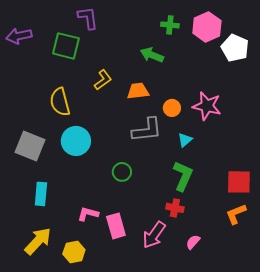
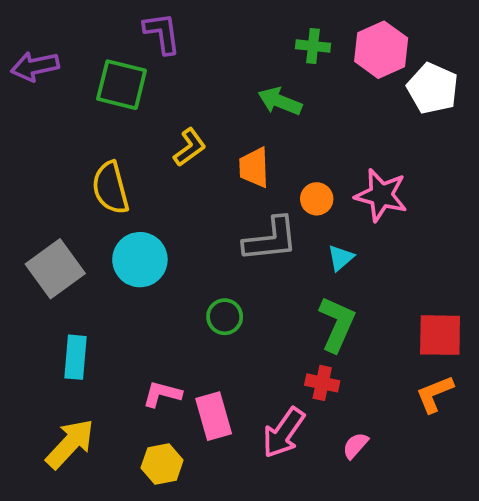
orange trapezoid: (138, 91) -> (254, 168), turned -85
gray square: (30, 146) -> (55, 269), turned 32
yellow hexagon: (74, 252) -> (162, 464), moved

